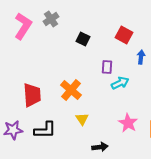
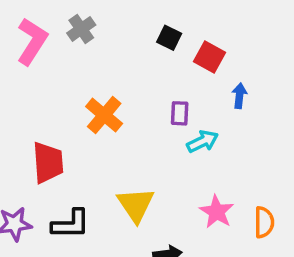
black square: (83, 39) -> (169, 38), moved
orange cross: (71, 90) -> (104, 115), moved
yellow triangle: (82, 119) -> (136, 205), size x1.6

